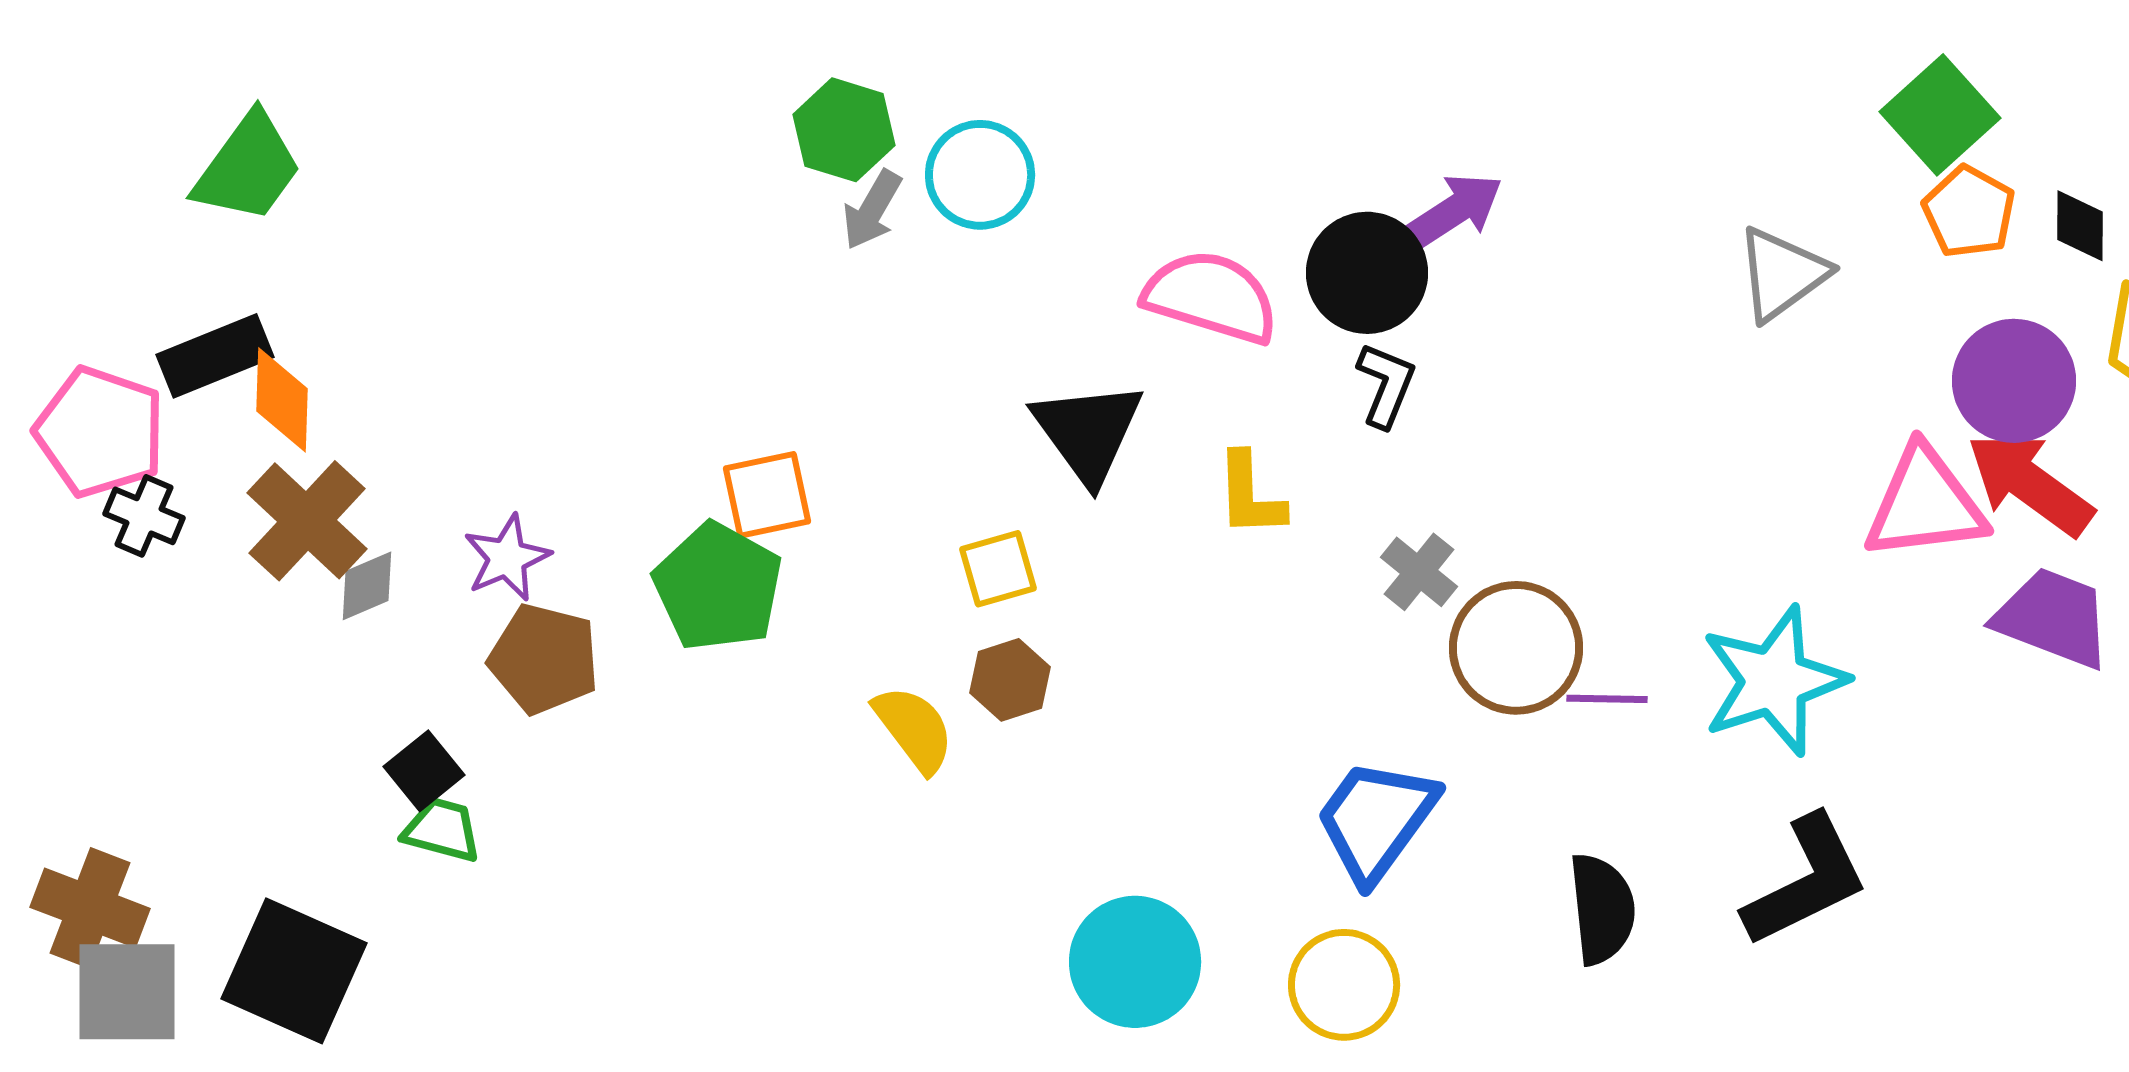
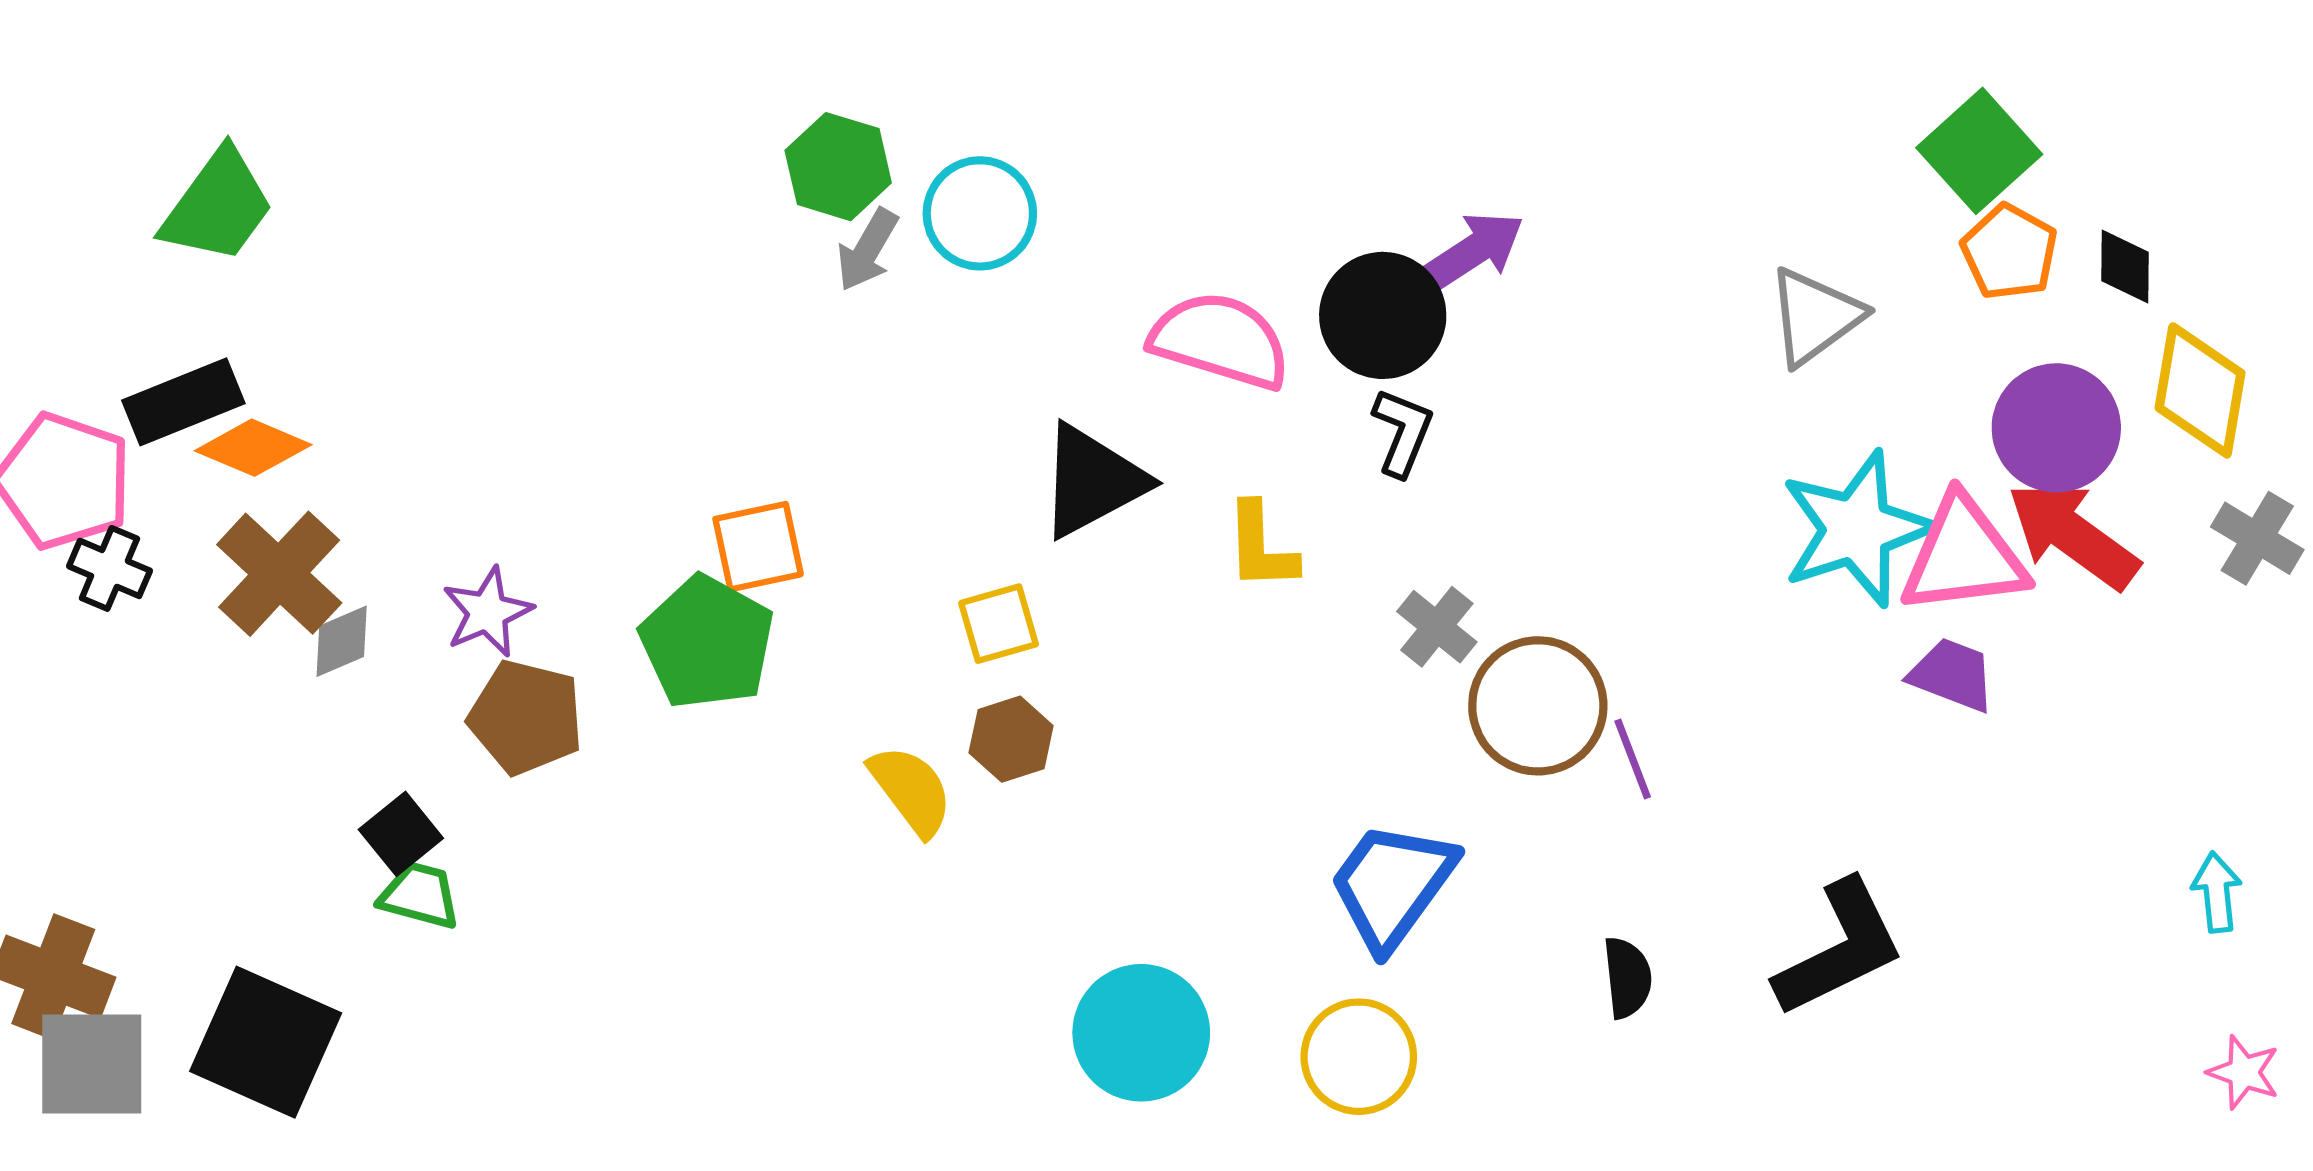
orange diamond: (282, 400) -> (253, 448), turned -69
black triangle: (1088, 432) -> (1092, 481), turned 38
purple trapezoid: (2053, 618) -> (1952, 675), moved, size x0.7
cyan star: (1774, 681) -> (1856, 529), moved
purple line: (1607, 699) -> (1633, 759), turned 68
black semicircle: (1602, 909) -> (1627, 978), size x0.7

